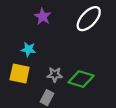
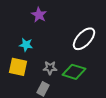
white ellipse: (89, 19) -> (84, 39), moved

